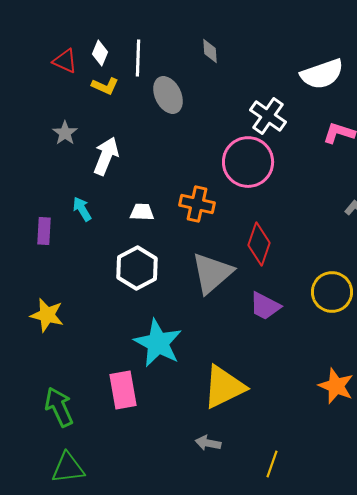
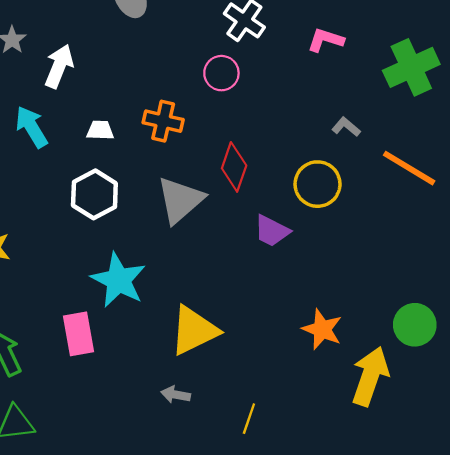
pink circle: (248, 162) -> (221, 73), size x0.6
cyan arrow: (82, 209) -> (32, 127), size x1.5
yellow circle: (332, 292) -> (318, 184), moved
purple trapezoid: (265, 306) -> (272, 231), moved

